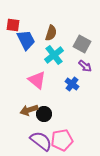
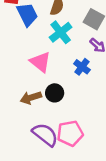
black circle: (44, 114) -> (55, 93), moved

